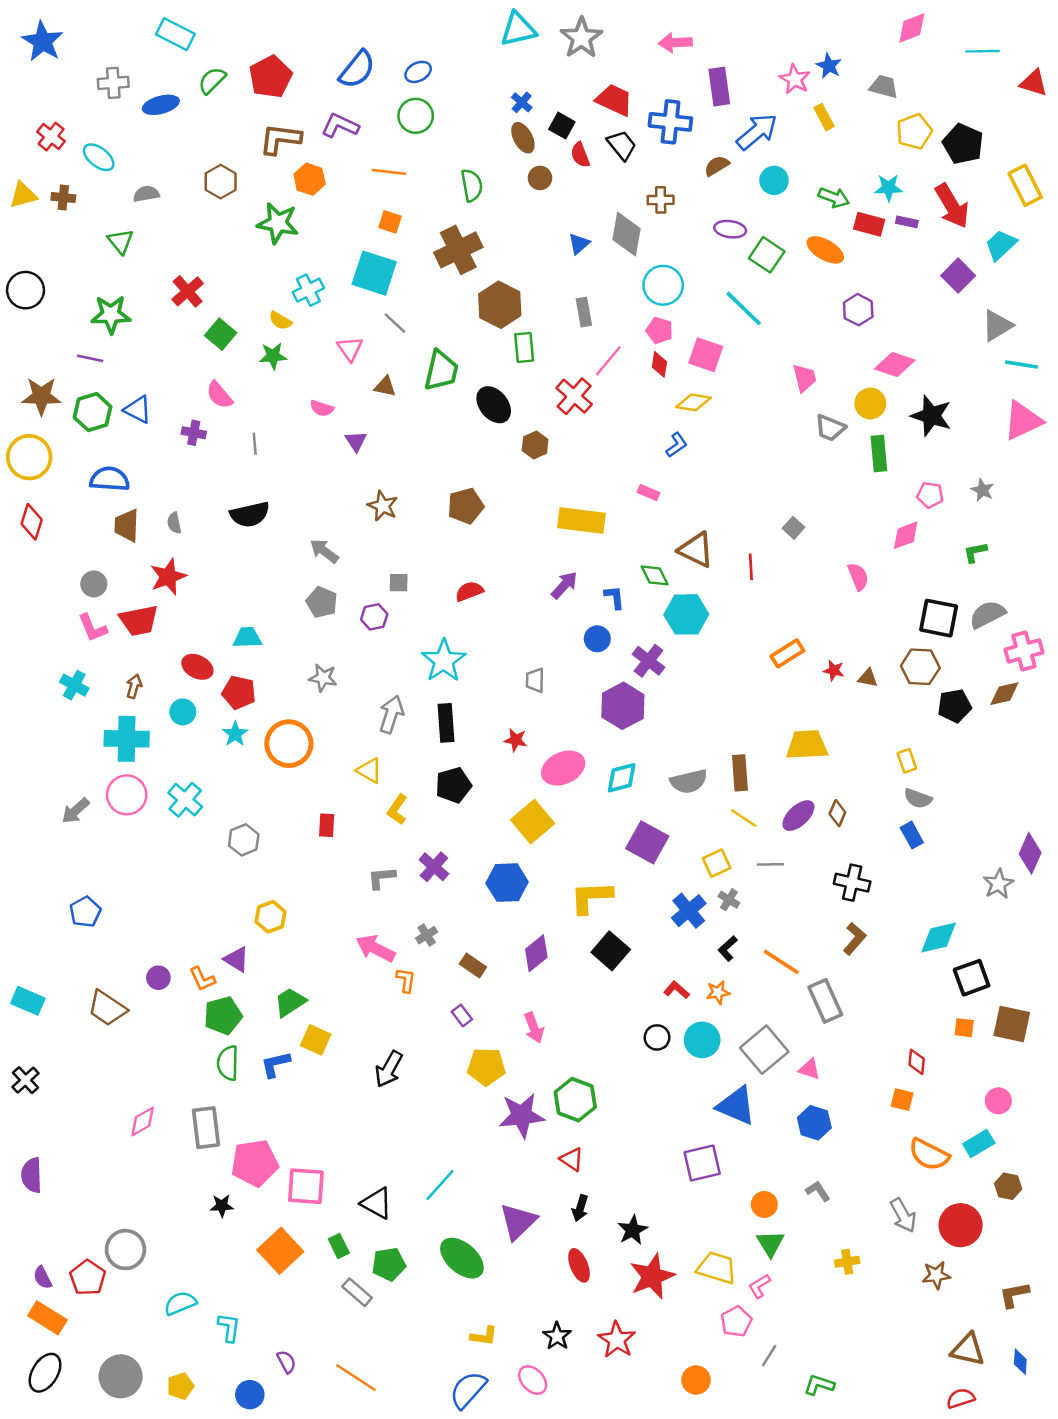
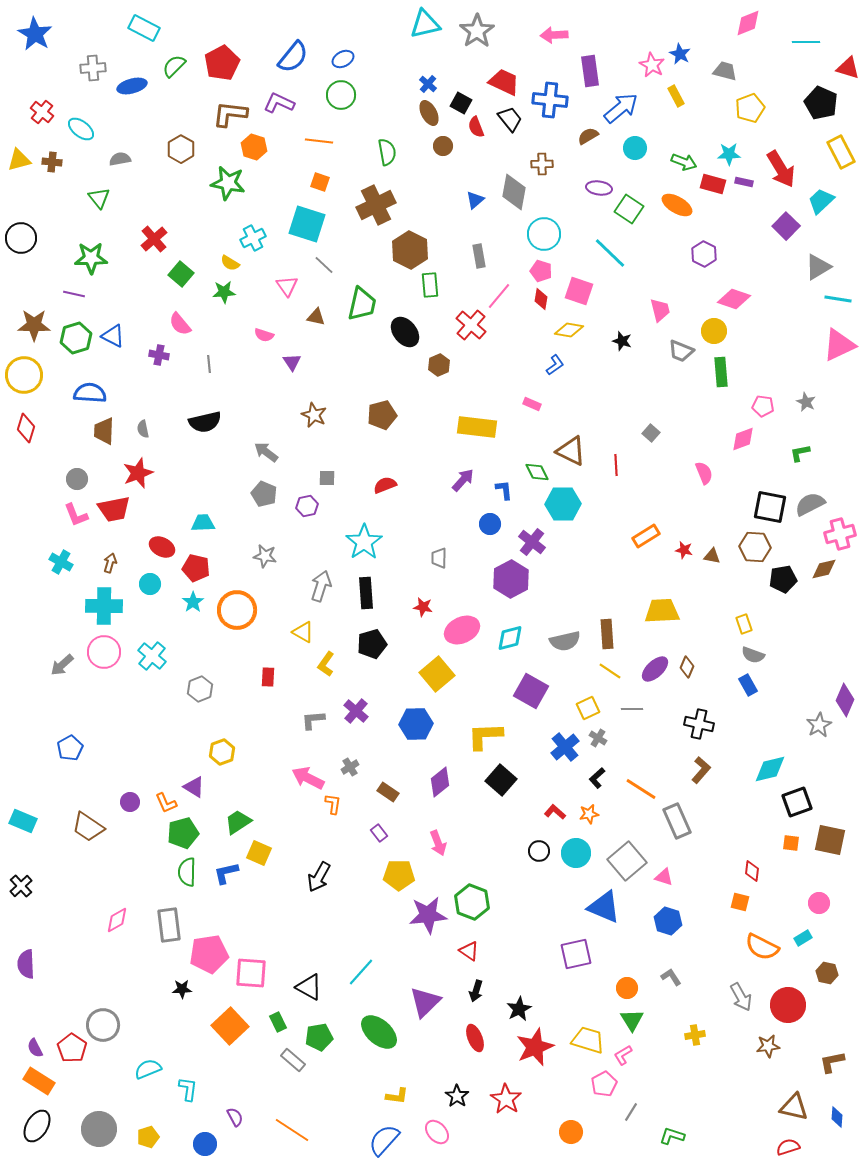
black pentagon: (963, 144) -> (821, 103), moved
black star: (931, 416) -> (622, 341), moved, size x0.6
cyan rectangle: (979, 1143) -> (803, 938), size x0.7

